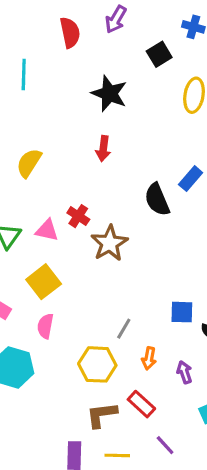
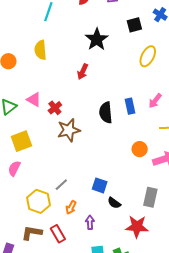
yellow semicircle: (29, 163) -> (40, 50), moved, turned -54
blue rectangle: (191, 179) -> (130, 106), turned -70
pink triangle: (47, 230) -> (34, 100), moved

